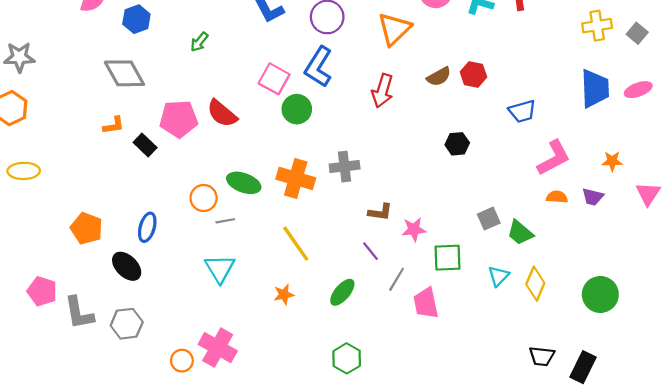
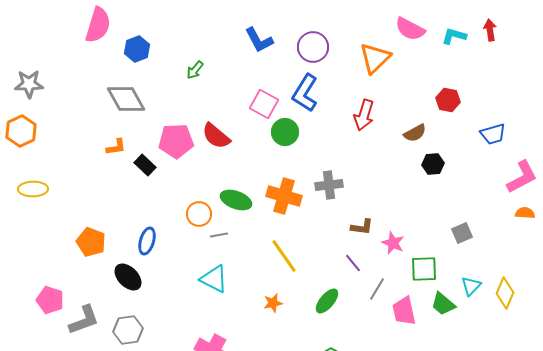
brown semicircle: (439, 77) -> (415, 133), moved
pink star: (414, 229) -> (393, 243), turned 30
green trapezoid: (520, 233) -> (443, 304), moved
cyan triangle: (220, 268) -> (214, 279), turned -32
gray L-shape: (79, 313) -> (84, 320), turned -100

